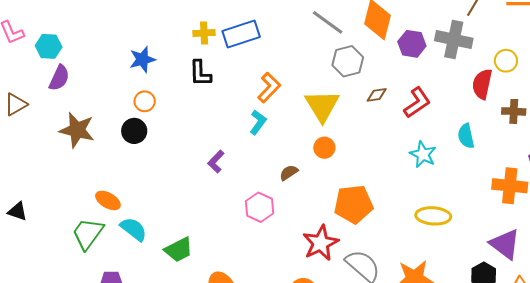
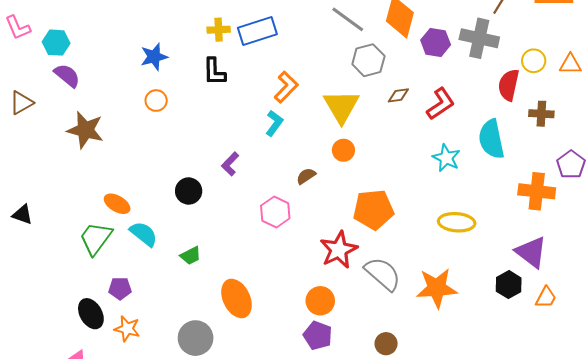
purple semicircle: (59, 78) -> (67, 75), turned -76
black circle: (134, 131) -> (189, 191), moved
cyan semicircle: (466, 136) -> (491, 139), size x1.5
green trapezoid: (179, 250) -> (191, 256), size x0.7

